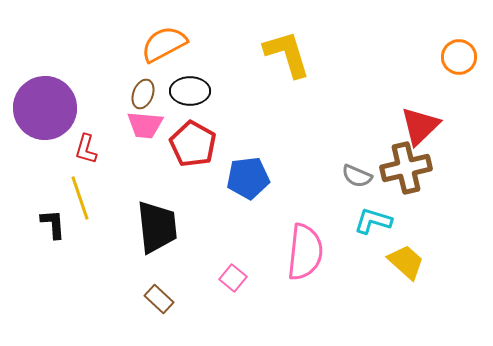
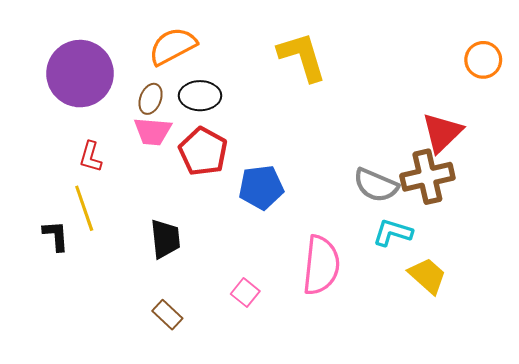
purple circle: (45, 108) -> (80, 74), moved
gray semicircle: (357, 176) -> (376, 185), size x1.4
black trapezoid: (157, 227) -> (165, 239), size x0.7

